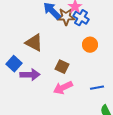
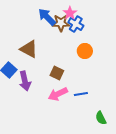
purple arrow: (30, 75) -> (25, 81), turned 78
blue line: (97, 88) -> (81, 94), moved

